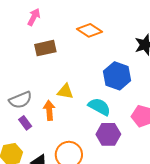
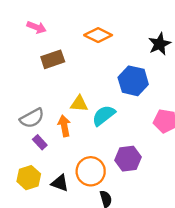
pink arrow: (34, 17) -> (37, 27), turned 90
cyan semicircle: (99, 107) -> (104, 115), moved, turned -60
purple hexagon: (108, 134) -> (128, 159), moved

